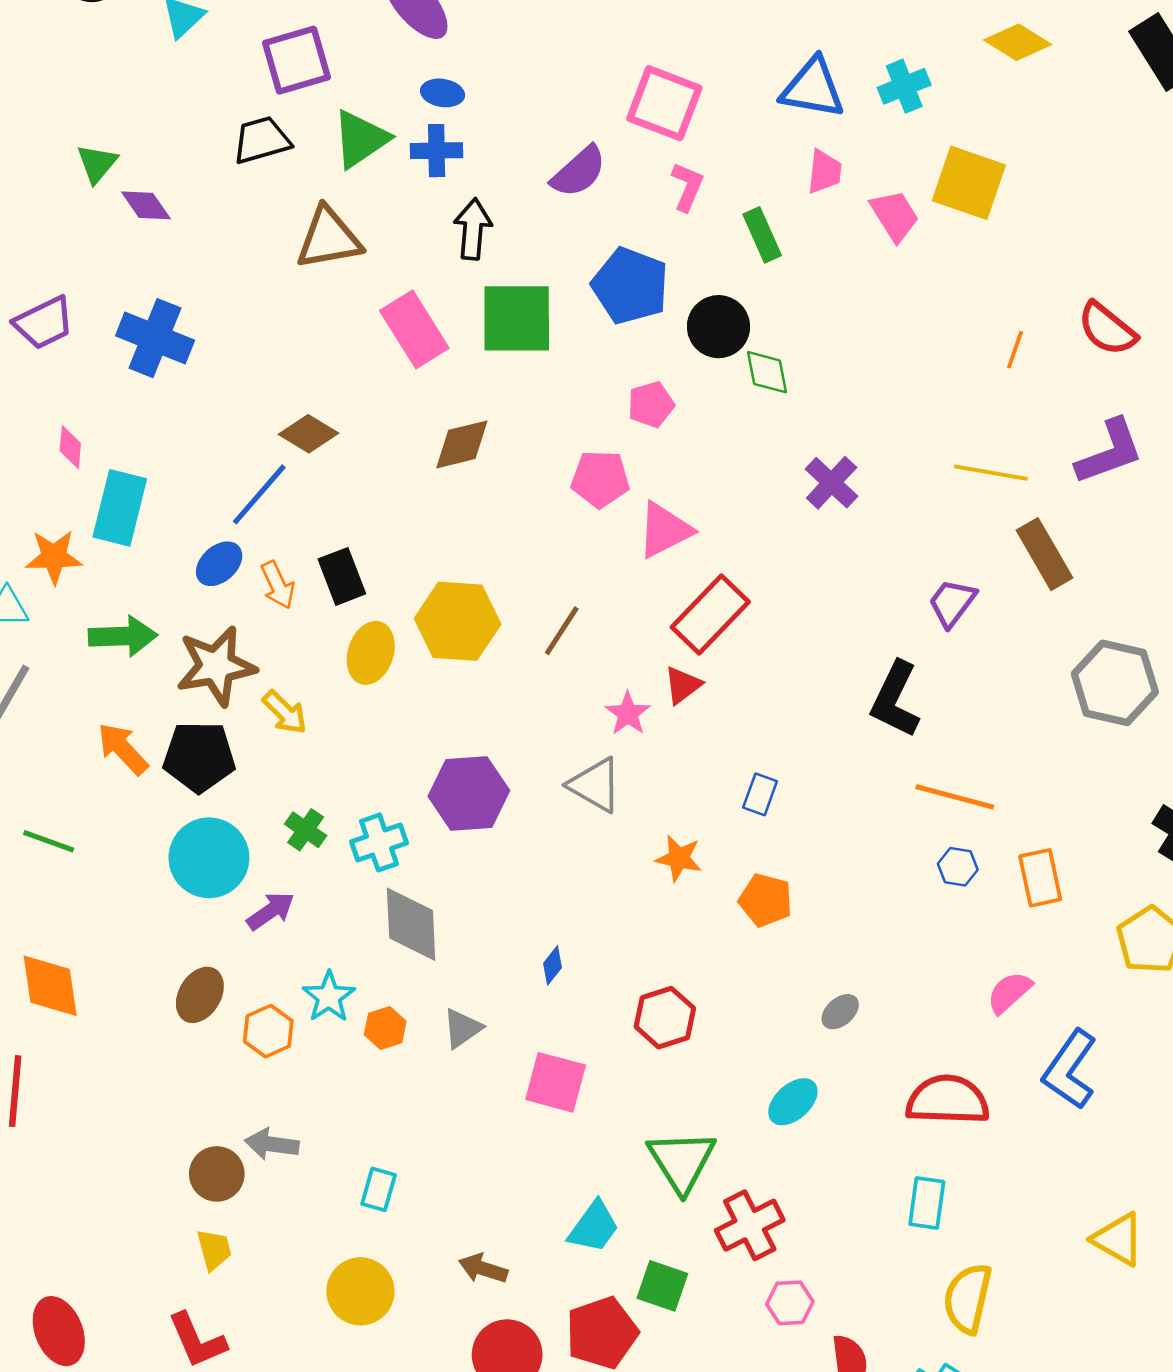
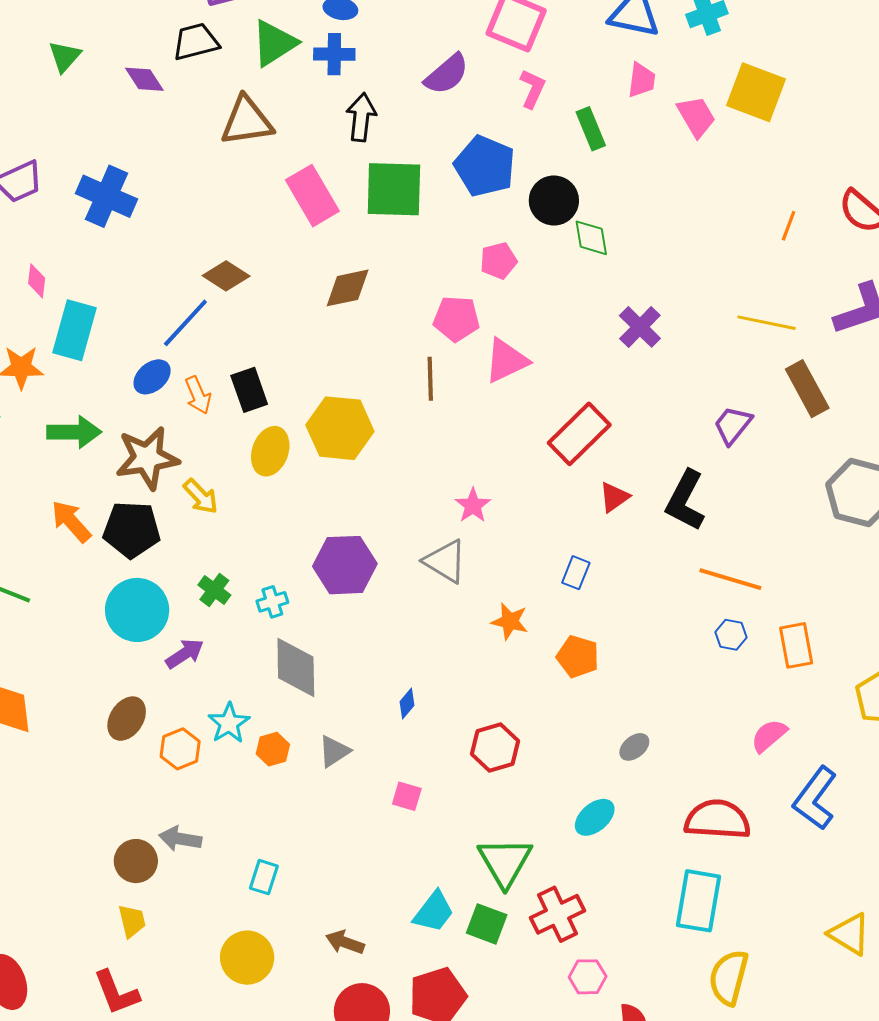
purple diamond: (146, 205) -> (144, 79), moved
red rectangle: (710, 615) -> (579, 434), moved
brown line: (562, 631) -> (430, 379), moved, turned -36
red triangle: (683, 685) -> (614, 497), moved
cyan cross: (379, 842) -> (272, 602), size x0.7
pink square: (556, 1082) -> (407, 796), size x0.6
cyan rectangle: (927, 1203) -> (699, 901), size x1.5
green square: (662, 1286) -> (487, 924), moved

